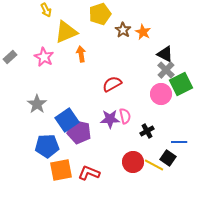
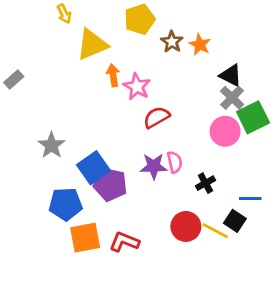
pink star: (44, 57) -> (137, 87), moved

